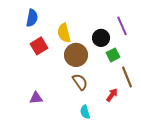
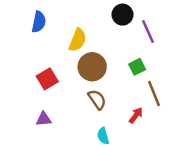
yellow semicircle: (64, 33) -> (78, 40), turned -144
black circle: (101, 38) -> (123, 15), moved
red square: (39, 46) -> (47, 79), moved

